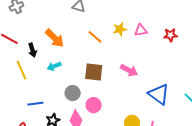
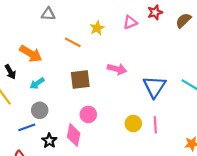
pink triangle: (141, 30) -> (130, 22), moved
red star: (170, 35) -> (155, 12), moved
gray circle: (73, 93) -> (40, 110), moved
blue triangle: (159, 94) -> (154, 87), turned 40

